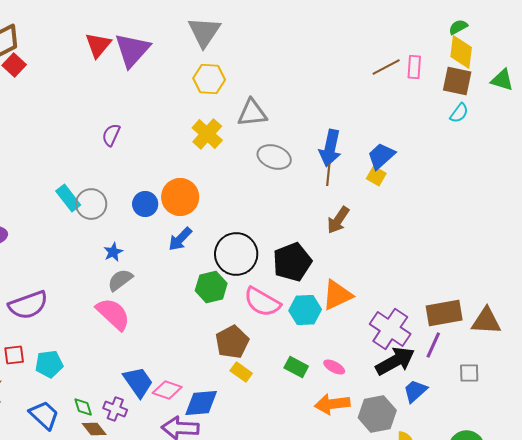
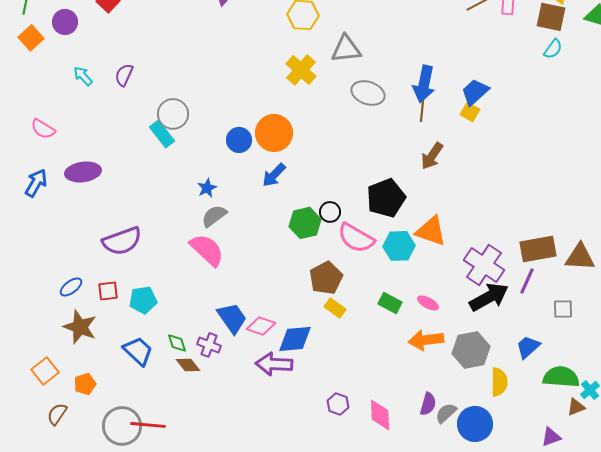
purple semicircle: (111, 135) -> (124, 75), moved
gray circle: (91, 204) -> (173, 114), moved
black circle: (236, 254) -> (330, 212), moved, size x0.5
orange triangle: (337, 295) -> (431, 231), turned 44
blue trapezoid: (415, 391) -> (528, 347), moved

